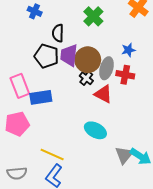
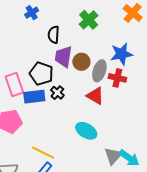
blue cross: (35, 11) -> (32, 13), turned 32
blue star: (128, 50) -> (121, 54), size x1.6
black pentagon: (46, 56) -> (41, 74), moved
brown circle: (88, 60) -> (81, 62), size x0.7
black cross: (86, 78) -> (57, 93), moved

